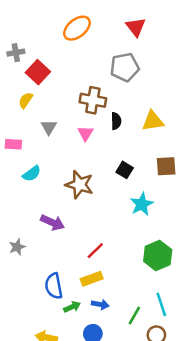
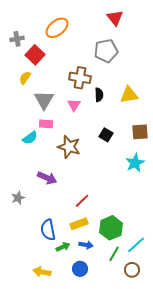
orange ellipse: (77, 28) -> (57, 28), moved
gray triangle: (49, 127) -> (44, 100), size x1.5
pink rectangle: (13, 144) -> (46, 124), moved
cyan star: (142, 204) -> (135, 163), moved
green hexagon: (158, 256) -> (111, 228), moved
cyan line: (161, 304) -> (136, 245), turned 66

